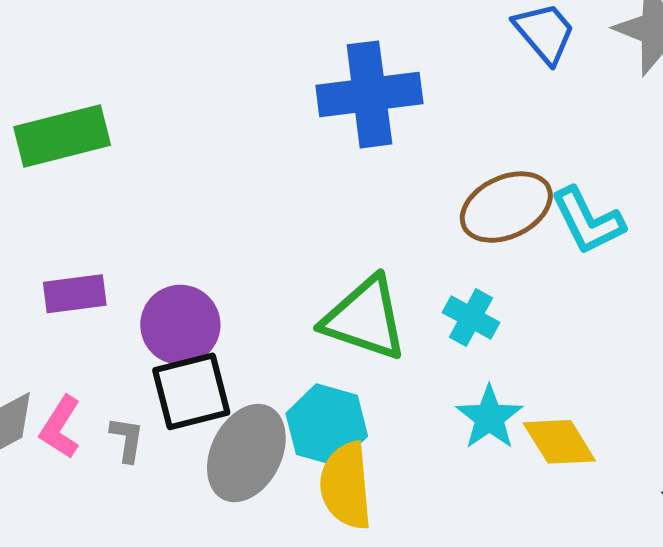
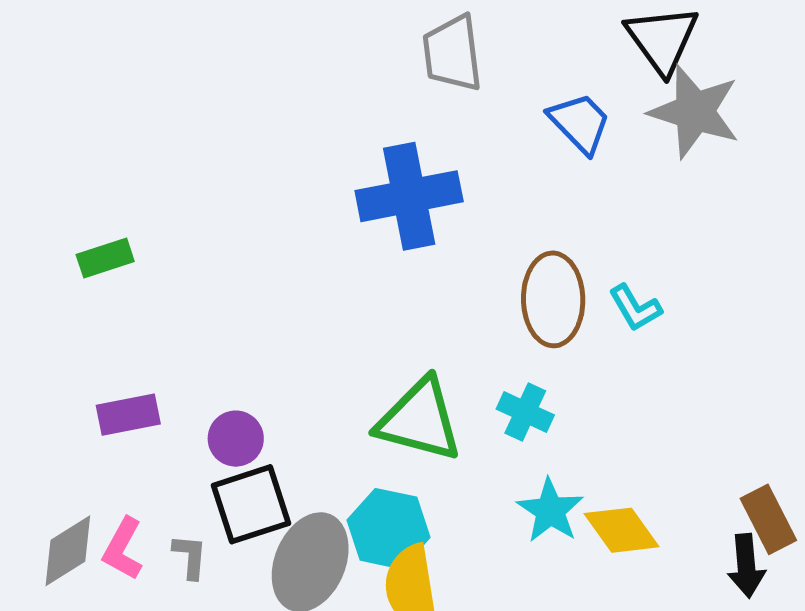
green rectangle: (62, 136) -> (105, 258), size x0.6
brown ellipse: (506, 207) -> (553, 299), turned -62
cyan L-shape: (588, 221) -> (635, 308), size x0.7
purple circle: (180, 325) -> (236, 439), size x0.7

